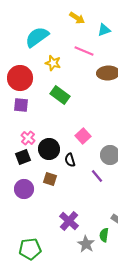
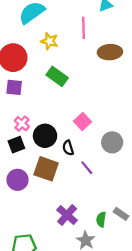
pink line: (84, 51) -> (84, 28), turned 66
purple line: (97, 176) -> (87, 168), moved
brown square: (50, 179) -> (46, 169), size x1.6
green semicircle: (104, 235) -> (101, 219), moved

